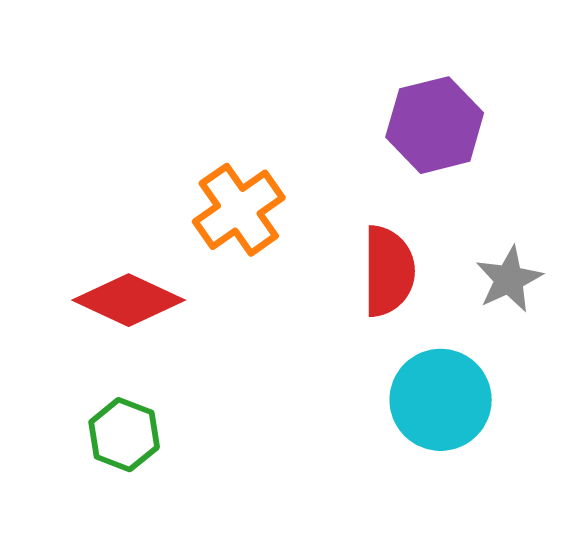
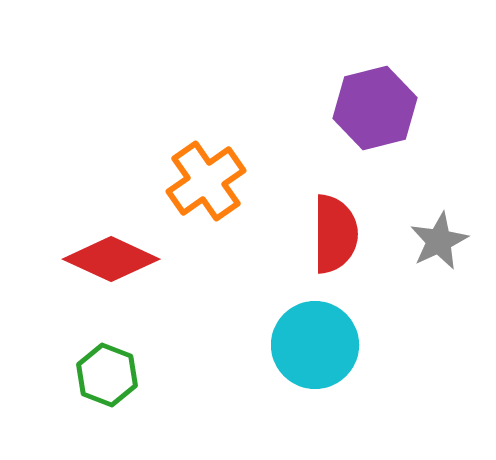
cyan circle: (441, 400) -> (315, 345), moved

